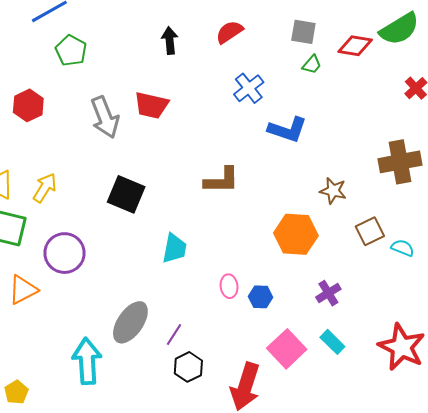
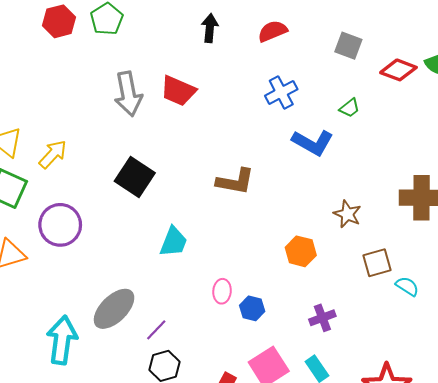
green trapezoid: (312, 65) -> (350, 108), moved
red hexagon: (28, 105) -> (59, 21), moved
orange hexagon: (296, 234) -> (301, 251), size x0.7

